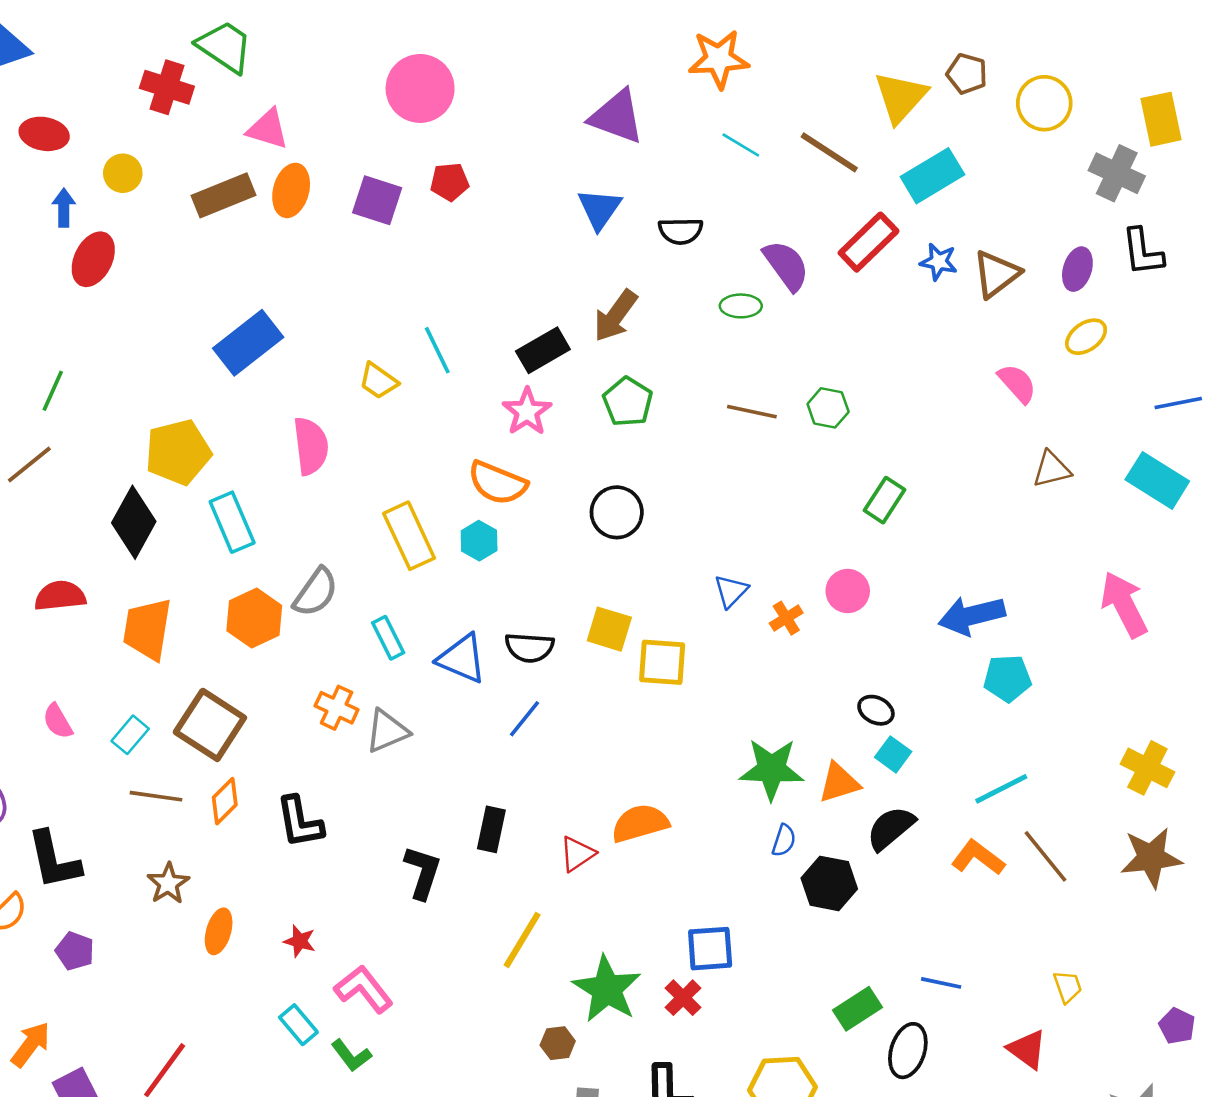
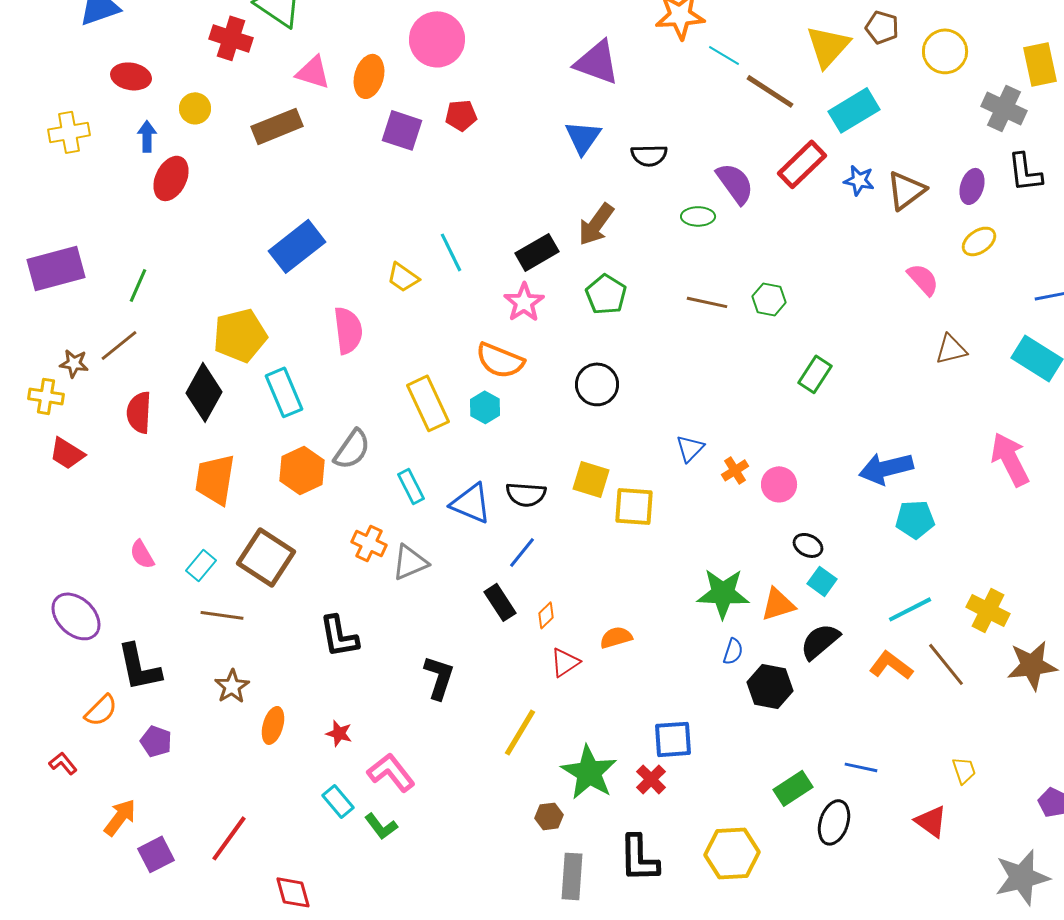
cyan line: (741, 145) -> (724, 55), moved
orange ellipse: (291, 190) -> (369, 76), moved
pink circle: (848, 591) -> (779, 484), moved
red semicircle: (60, 596) -> (139, 412), moved, turned -81
yellow cross: (1147, 768) -> (988, 610), moved
orange diamond: (225, 801) -> (546, 615), moved, size x0.7
orange semicircle: (640, 823) -> (616, 637), size x0.7
black rectangle: (491, 829) -> (500, 602), moved, turned -45

